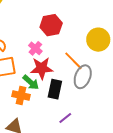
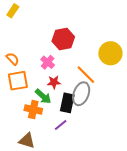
red star: (42, 68) -> (54, 82), size x0.6
gray ellipse: (83, 77) -> (81, 94), moved
purple line: (65, 118) -> (61, 125), moved

